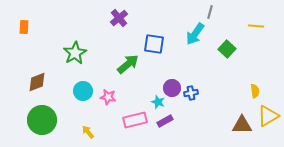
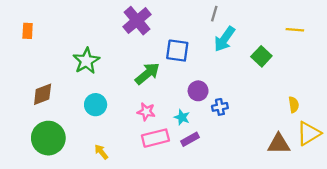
gray line: (210, 12) -> (214, 14), moved
purple cross: (119, 18) -> (137, 21), size x1.4
purple circle: (172, 88) -> (198, 91), moved
pink star: (108, 97) -> (146, 112), moved

